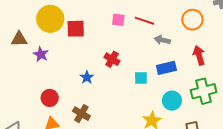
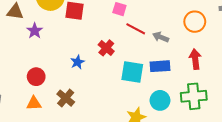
red line: (144, 21) -> (136, 29), moved
cyan square: (141, 78) -> (132, 72), size x1.6

